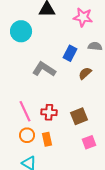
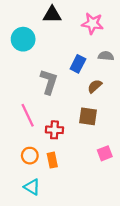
gray L-shape: (44, 69) -> (49, 82), turned 75
pink line: (25, 111) -> (28, 115), moved
brown square: (79, 116) -> (88, 116), moved, turned 30
pink square: (89, 142) -> (105, 153), moved

